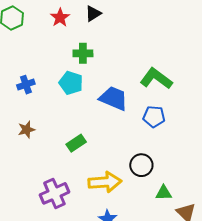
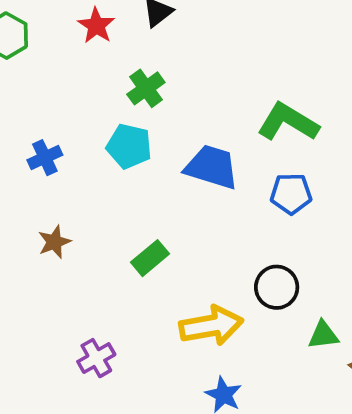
green cross: (83, 53) -> (146, 88), turned -30
purple cross: (54, 193) -> (96, 358), moved, size x0.7

